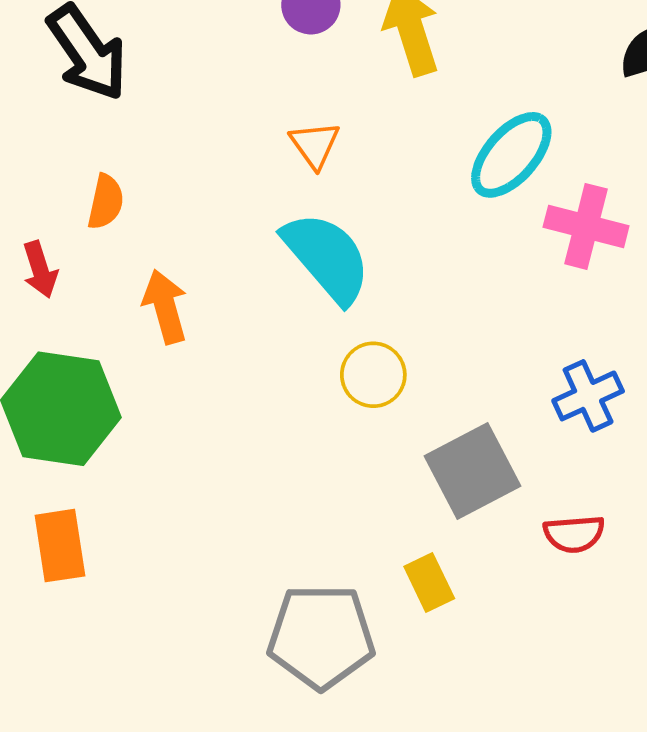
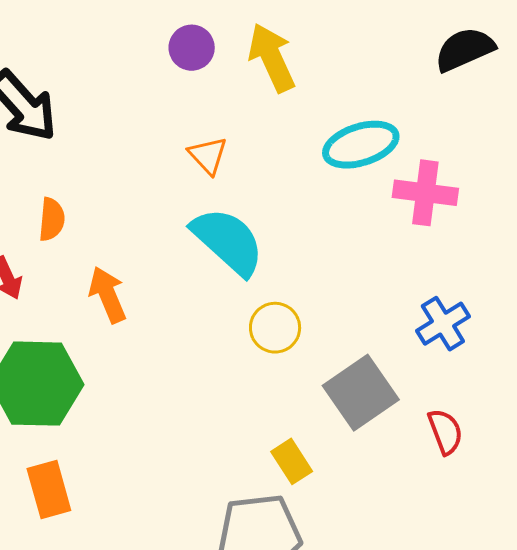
cyan ellipse: (511, 155) -> (361, 145), turned 38
red semicircle: (574, 534) -> (445, 432), turned -99
yellow rectangle: (429, 582) -> (292, 461), moved

